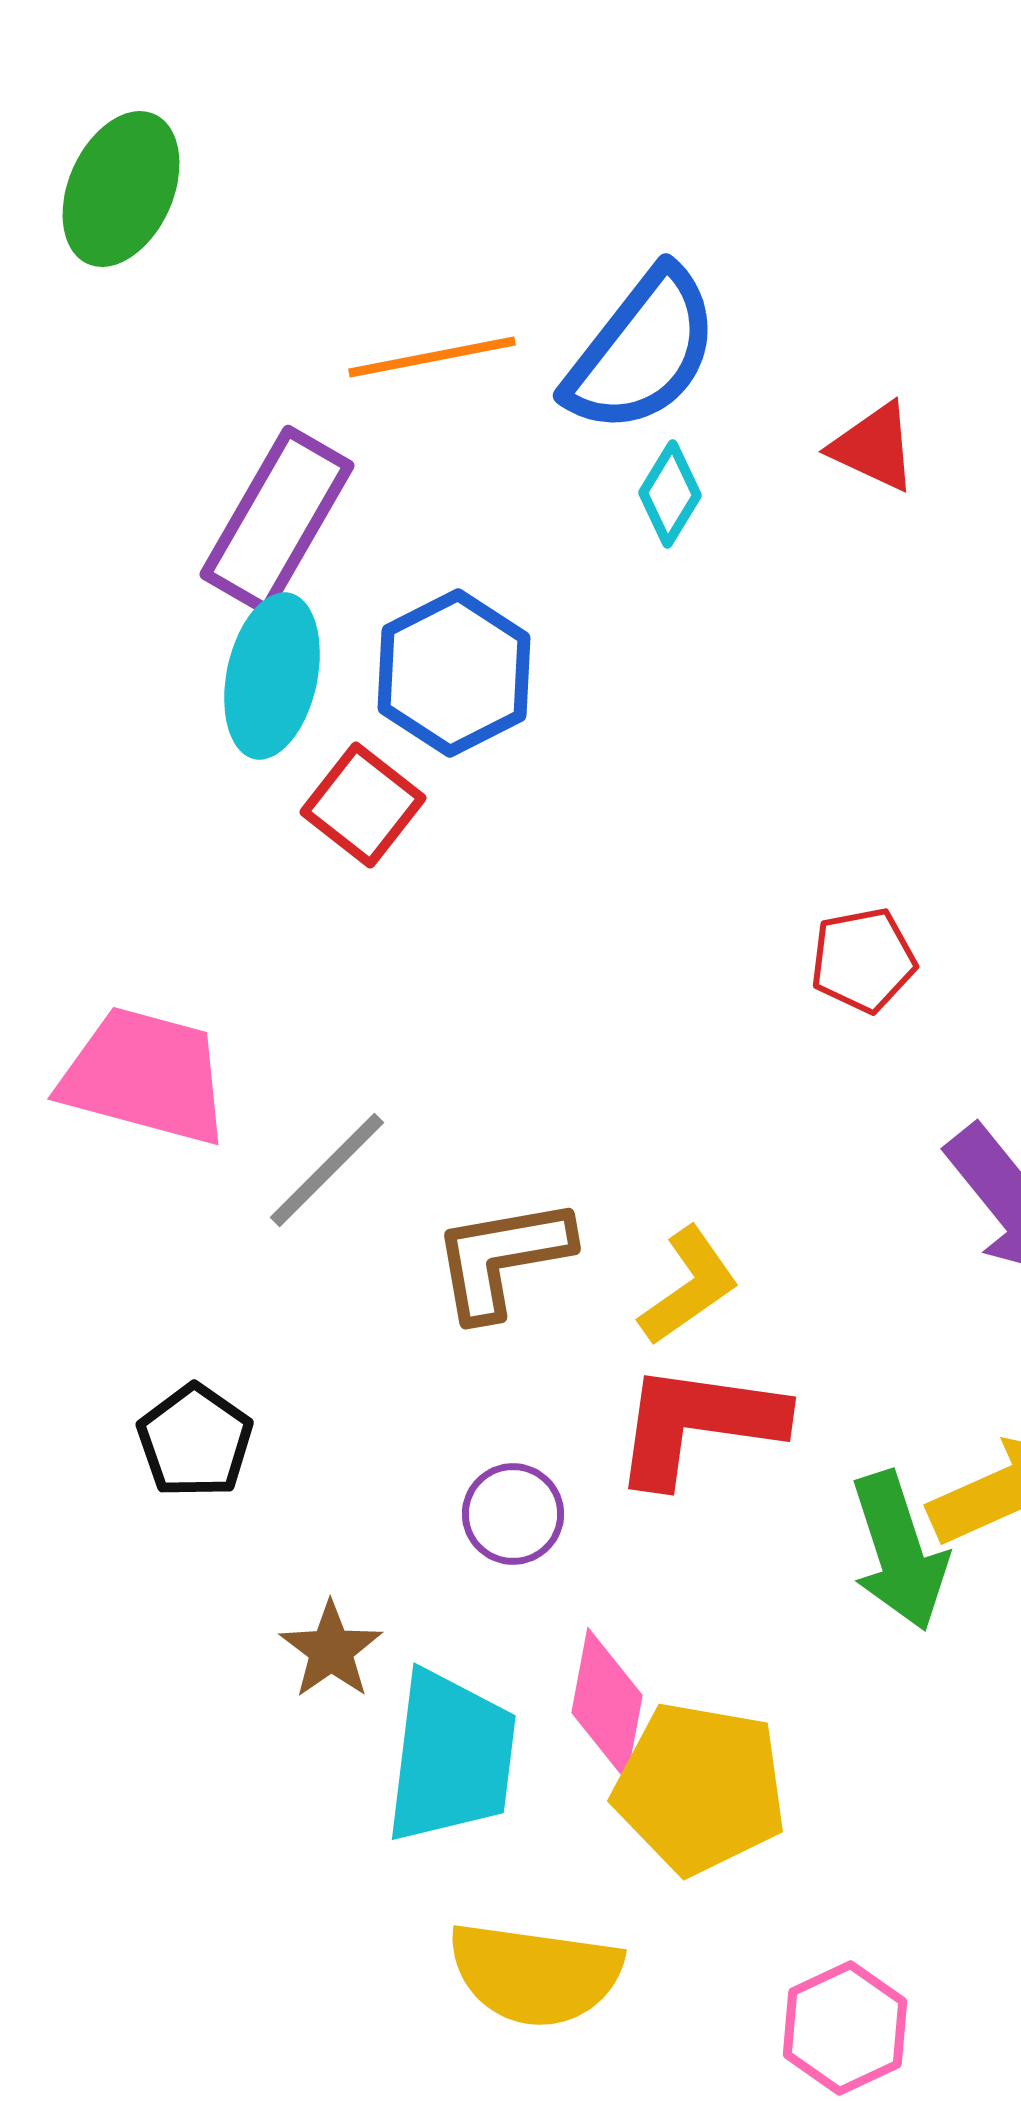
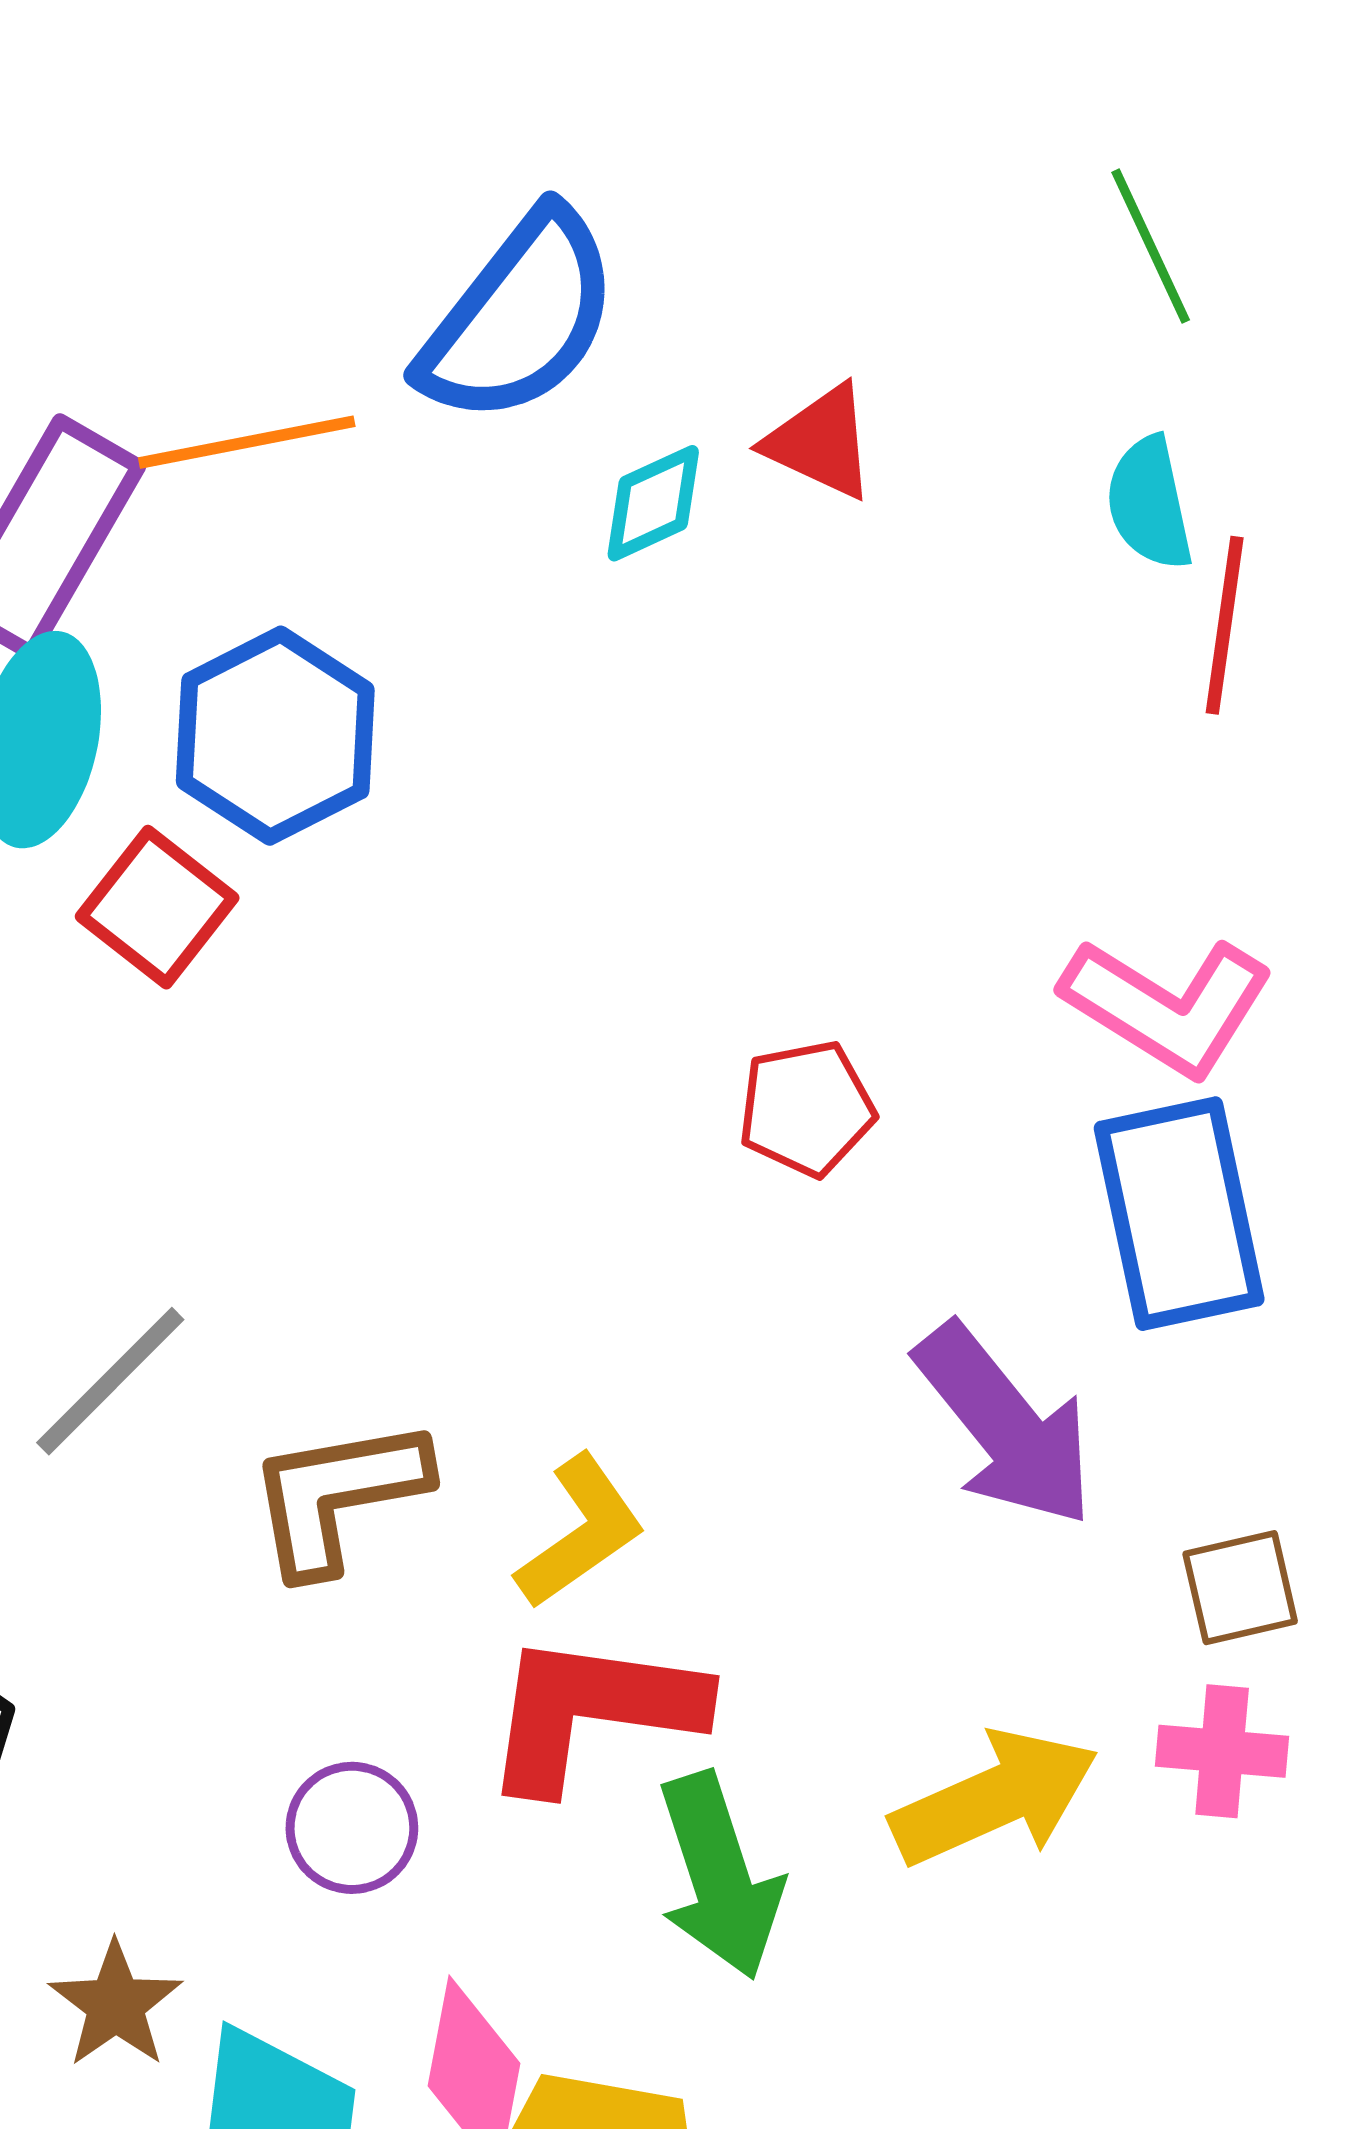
orange line: (432, 357) -> (247, 442), moved
cyan diamond: (670, 494) -> (653, 503), moved, turned 34
green arrow: (899, 1551) -> (719, 1876), moved

